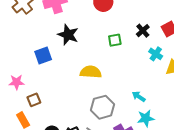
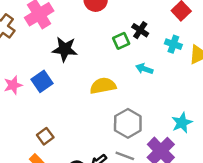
black cross: (143, 31) -> (140, 30), moved
pink star: (16, 82) -> (13, 85), moved
cyan arrow: (139, 97) -> (144, 69), moved

